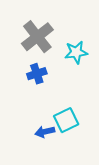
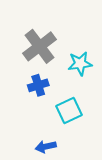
cyan square: (66, 120) -> (69, 111), moved

